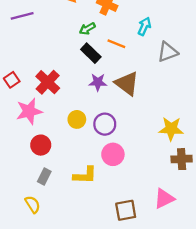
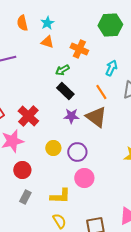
orange line: (116, 44) -> (101, 92), moved, turned 35
yellow semicircle: (33, 204) -> (59, 221), moved

